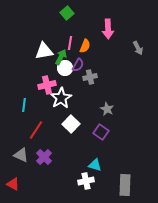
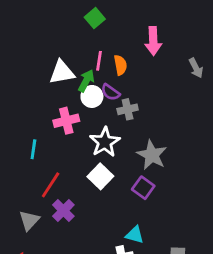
orange semicircle: (85, 46) -> (120, 65), turned -32
purple semicircle: (78, 65) -> (110, 92), turned 96
white star: (61, 98) -> (105, 142), moved
gray star: (107, 109) -> (152, 155), size x1.5
gray triangle: (21, 155) -> (29, 220), turned 49
purple cross: (44, 157) -> (63, 211), moved

